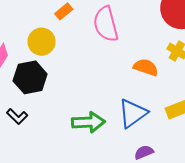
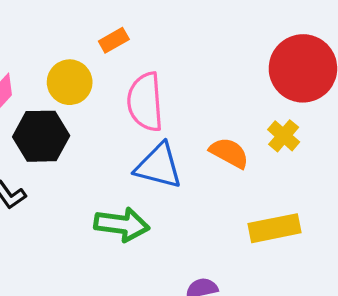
pink semicircle: (106, 24) -> (145, 102), moved
blue triangle: (133, 113) -> (159, 166), moved, turned 40

